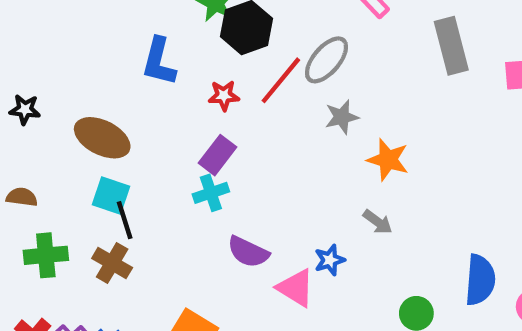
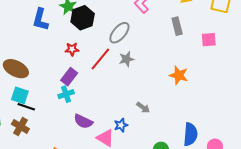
gray rectangle: (451, 46) -> (177, 26), size x0.7
blue L-shape: (159, 62) -> (40, 20), moved
red line: (281, 80) -> (100, 59), moved
orange star: (388, 160) -> (179, 75), moved
black line: (125, 220) -> (26, 107), turned -54

